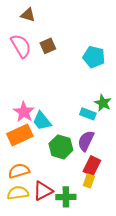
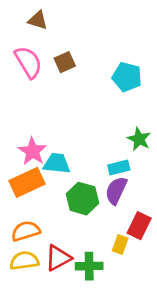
cyan rectangle: (88, 114) -> (119, 167), moved, turned -35
cyan trapezoid: (42, 121) -> (57, 163), turned 135
red rectangle: (92, 166) -> (139, 226), moved

